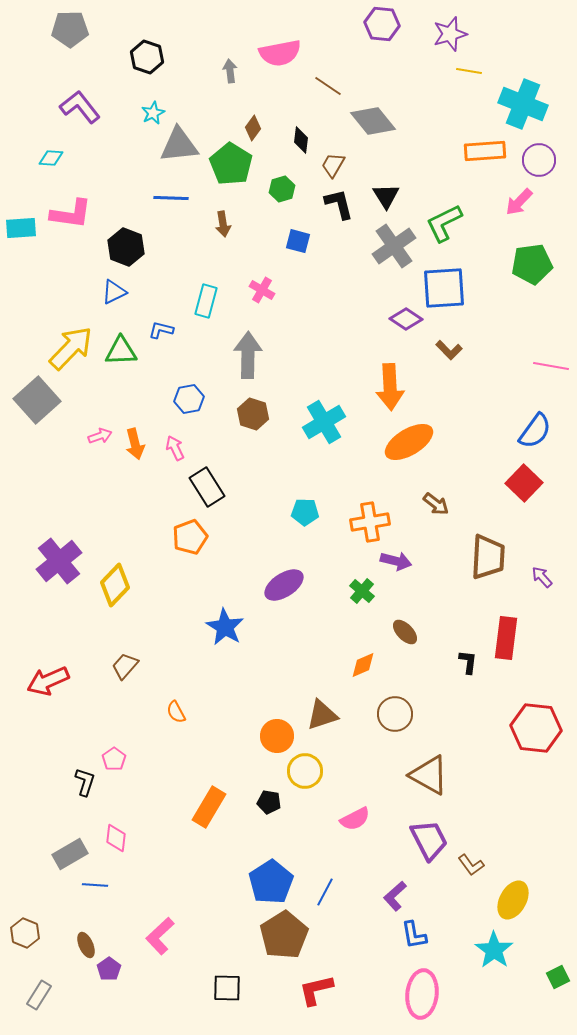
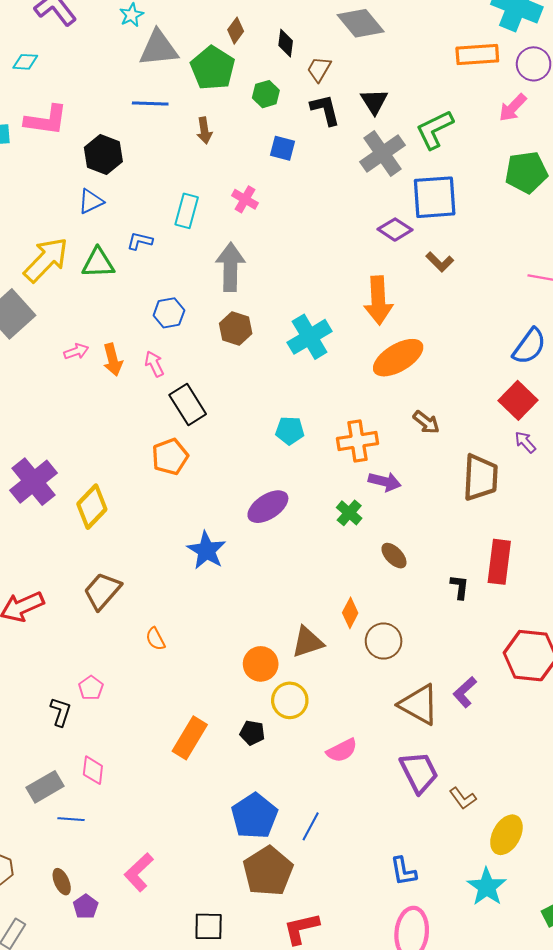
purple arrow: (542, 577) -> (525, 442), moved
orange diamond: (363, 665) -> (350, 613), moved, turned -40
brown trapezoid: (125, 666) -> (102, 591), size x1.4
purple L-shape: (395, 896) -> (465, 692), moved

